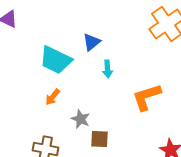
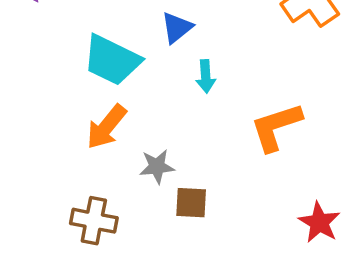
orange arrow: (53, 97) -> (106, 127), size x1.5
gray star: (81, 119) -> (157, 167), turned -30

